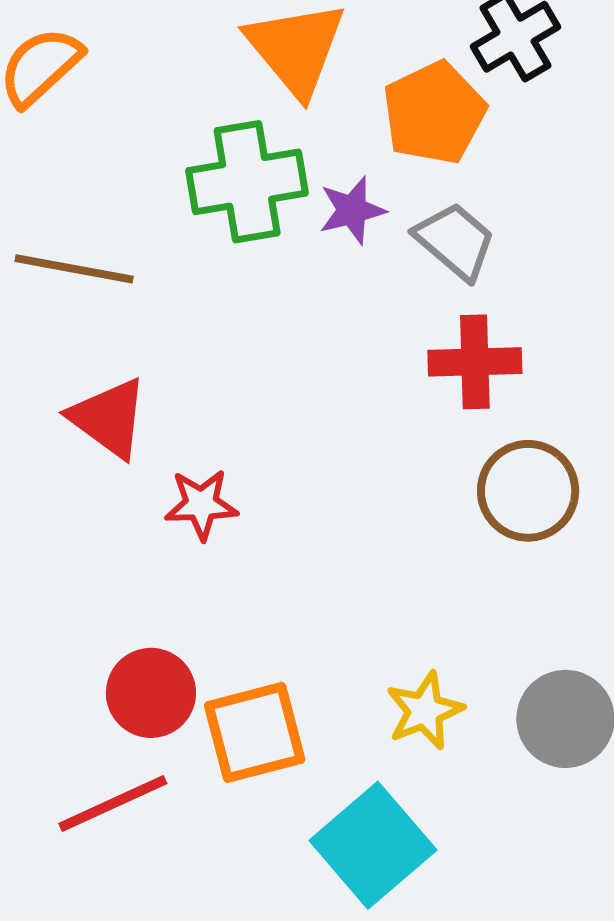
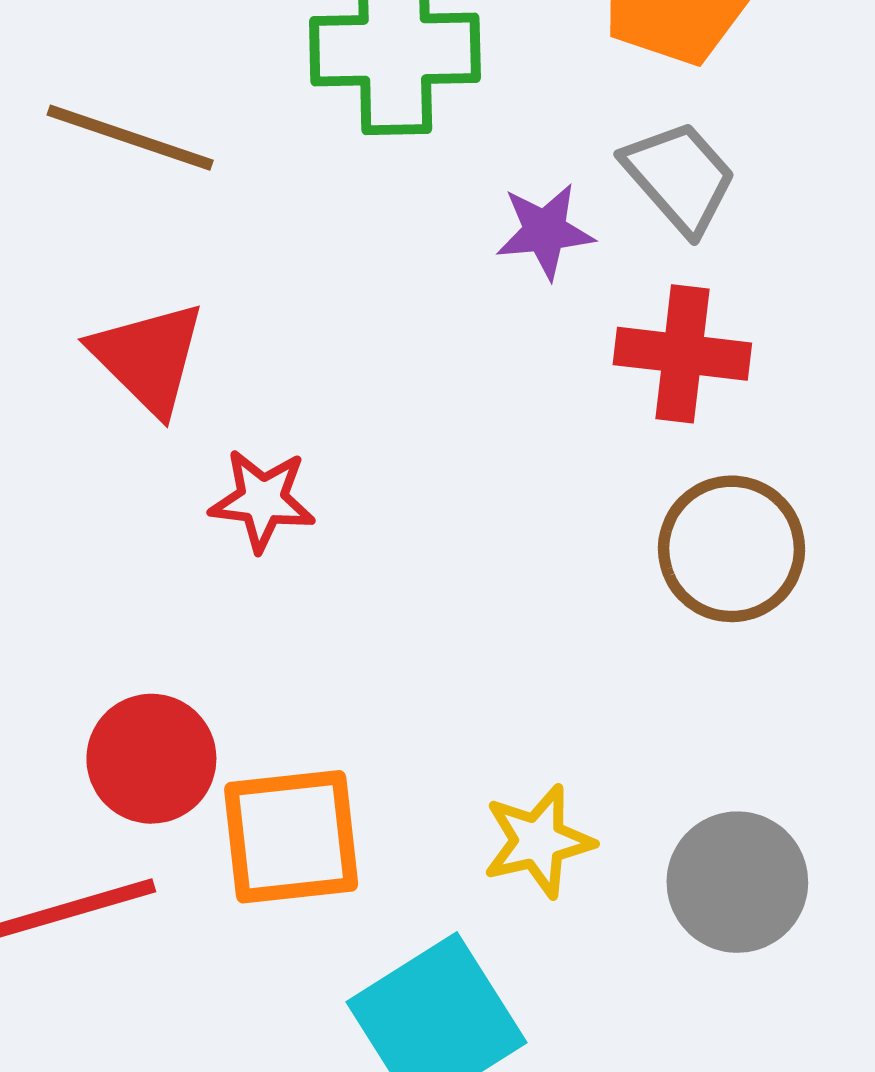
purple star: (352, 210) -> (545, 231), moved

